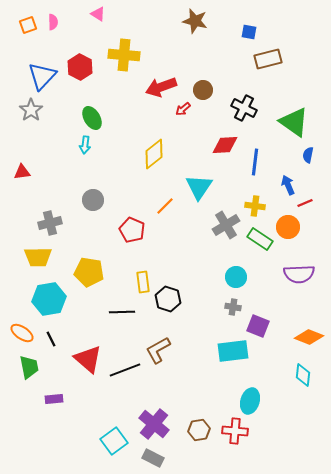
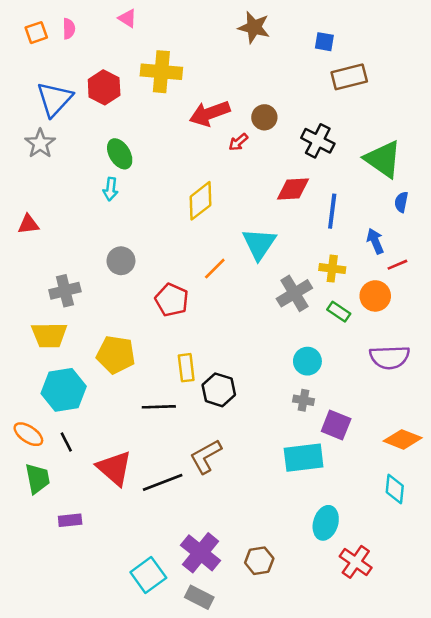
green rectangle: (260, 239) -> (339, 312), size x0.7
red cross: (235, 431) -> (356, 562), moved, turned 30

